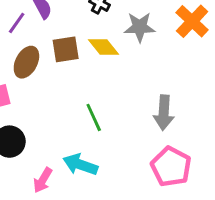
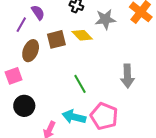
pink pentagon: (171, 167) -> (104, 116), moved

